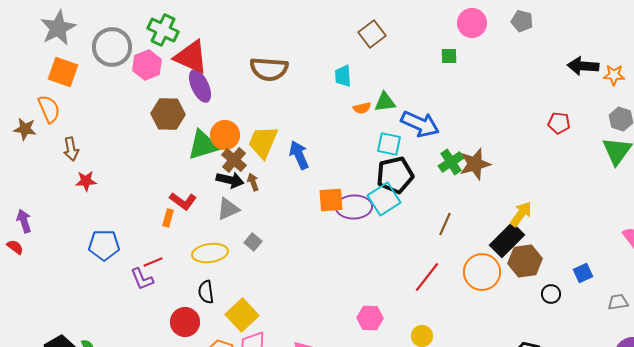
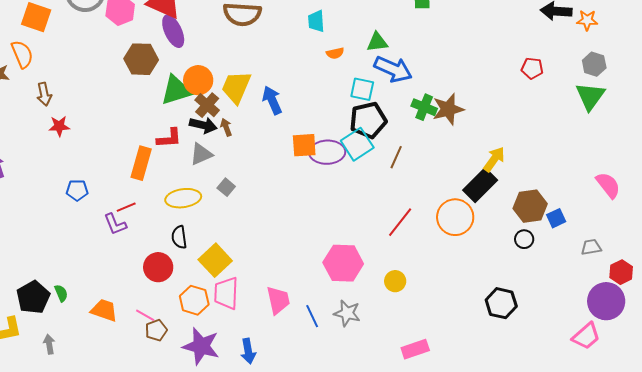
green triangle: (385, 102) -> (377, 42), moved
green cross: (451, 162) -> (424, 107), turned -35
red L-shape: (183, 201) -> (169, 138), moved, turned -40
orange rectangle: (168, 218) -> (141, 163), size x1.8
brown line: (445, 224) -> (396, 157), moved
blue pentagon: (104, 245) -> (77, 190), size x0.7
brown hexagon: (525, 261) -> (530, 206), moved
pink hexagon: (370, 318) -> (343, 263), size x1.5

